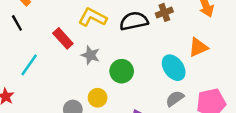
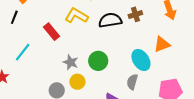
black line: (17, 23) -> (14, 17), turned 48
gray star: (90, 55) -> (71, 62), moved
gray semicircle: (175, 99) -> (132, 82), moved, turned -42

